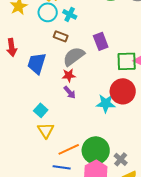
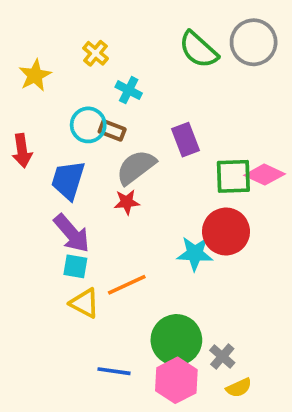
cyan circle: (48, 12) -> (88, 125), moved
purple arrow: (70, 92) -> (72, 233), moved, size x1.6
cyan square: (41, 110) -> (75, 266), turned -32
yellow triangle: (46, 130) -> (85, 303), turned -30
orange line: (69, 149) -> (127, 285), moved

